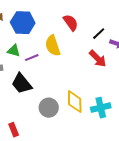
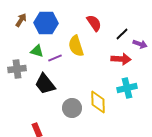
red arrow: (98, 59) -> (121, 59), turned -42
cyan cross: (101, 108) -> (127, 88), moved

